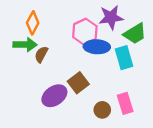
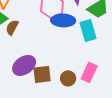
brown square: (78, 83) -> (42, 74), moved, turned 30
pink rectangle: (125, 103) -> (89, 72), turned 42

